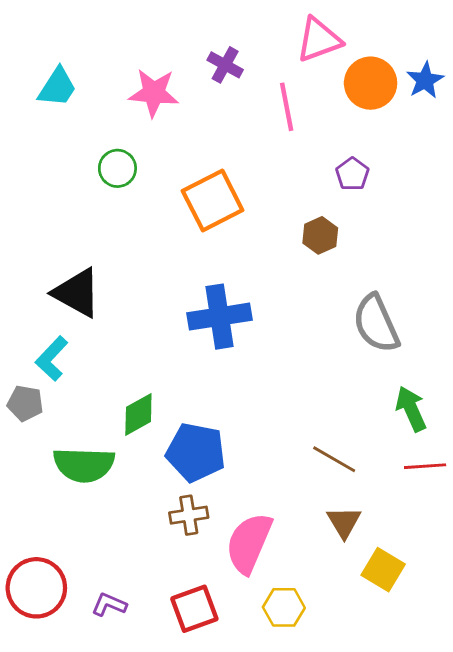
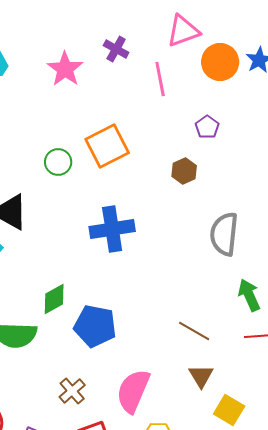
pink star: (154, 93) -> (65, 69), turned 30
green circle: (117, 168) -> (58, 162), moved
gray semicircle: (376, 324) -> (224, 234), turned 30
brown cross: (189, 515) -> (72, 391), moved, turned -32

